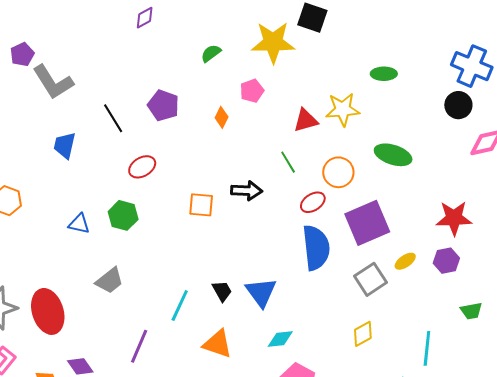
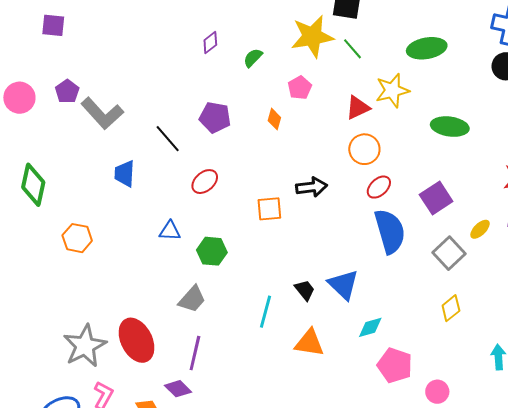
purple diamond: (145, 18) -> (210, 42), moved
green ellipse: (384, 74) -> (427, 48), size x1.5
green line: (288, 162) -> (352, 49), moved
orange circle: (338, 172) -> (364, 149), moved
green hexagon: (123, 215) -> (212, 251), moved
purple square: (367, 223) -> (436, 198), size x0.7
blue triangle: (79, 224) -> (170, 231), moved
purple line: (139, 346) -> (195, 353), moved

